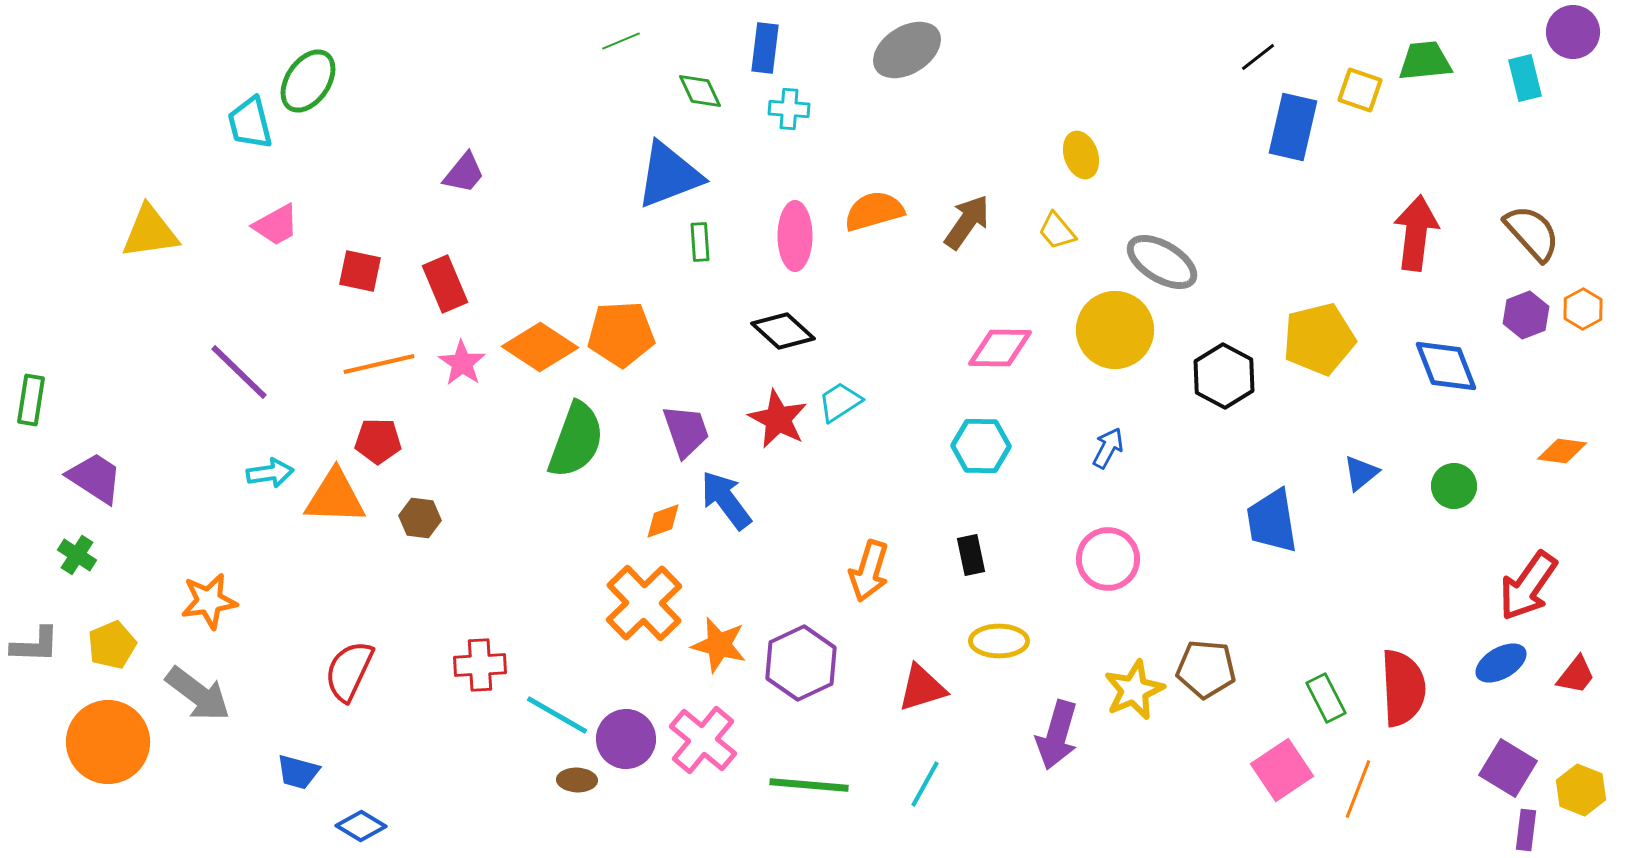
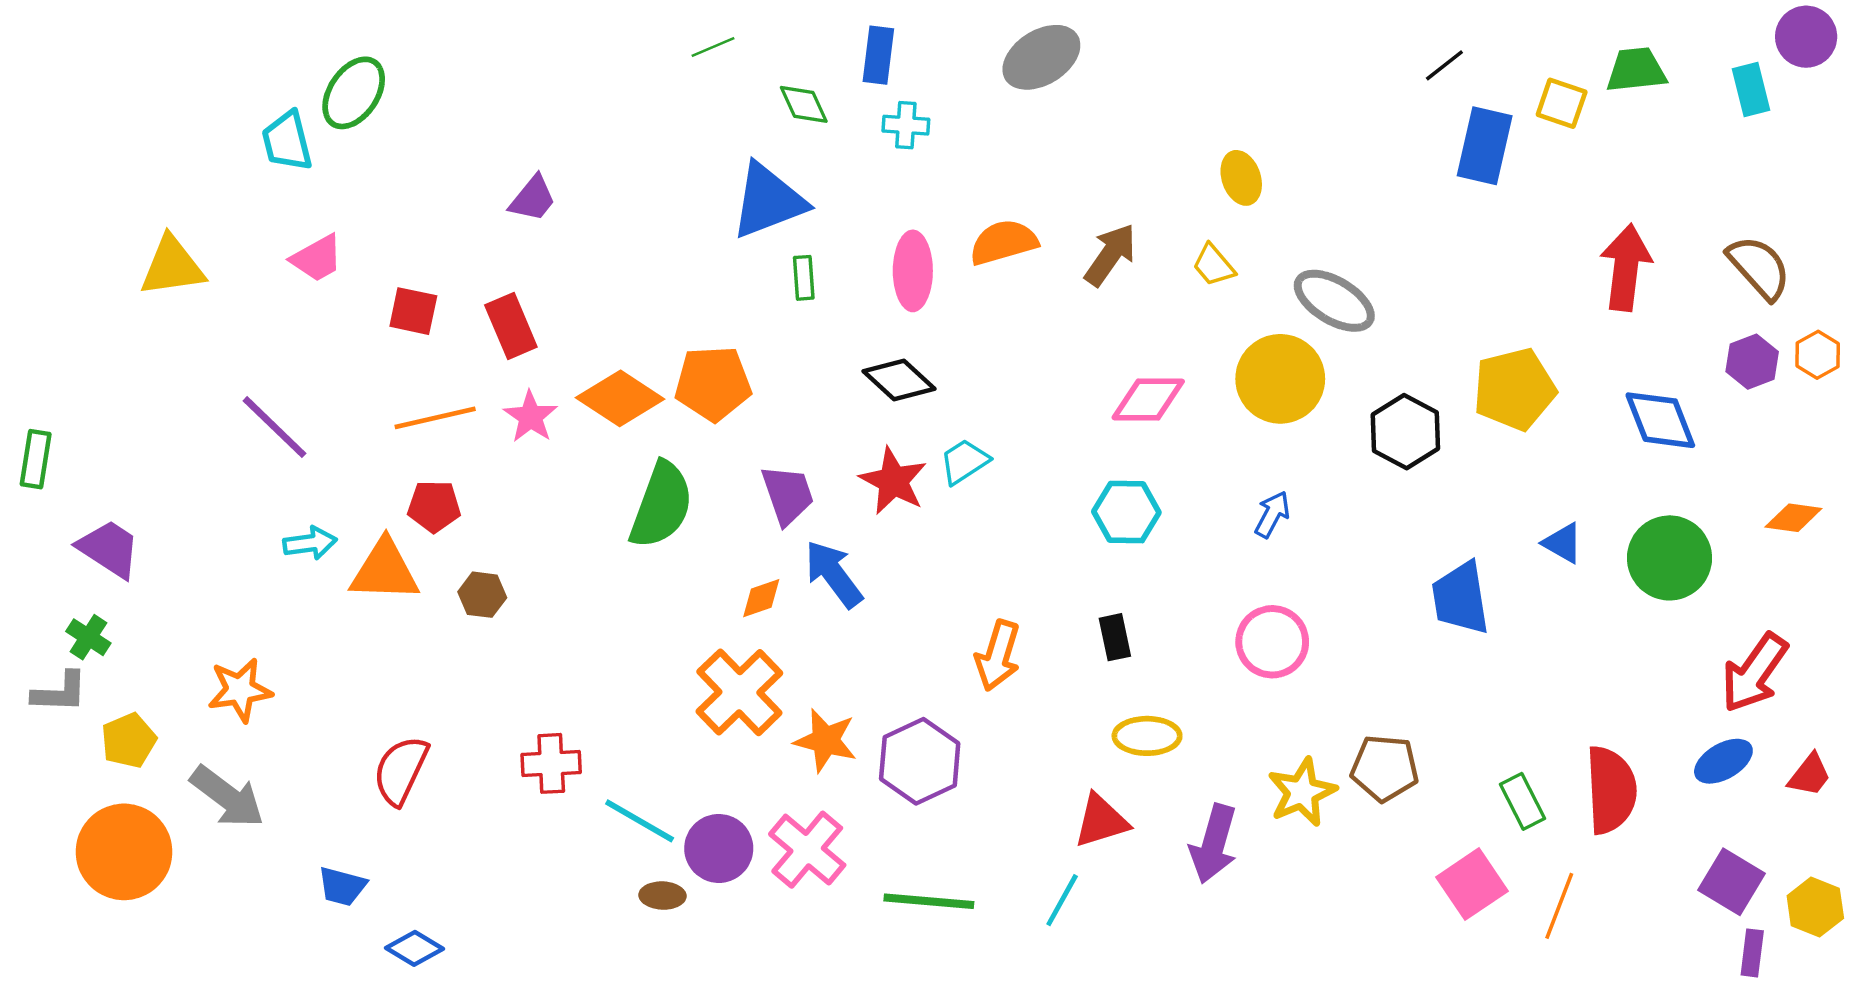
blue triangle: (1361, 473) -> (1563, 543), turned -51
green circle: (1454, 486) -> (1669, 558), size x1.6
gray L-shape: (35, 645) -> (60, 692), moved
red triangle: (922, 688) -> (1101, 821), moved

